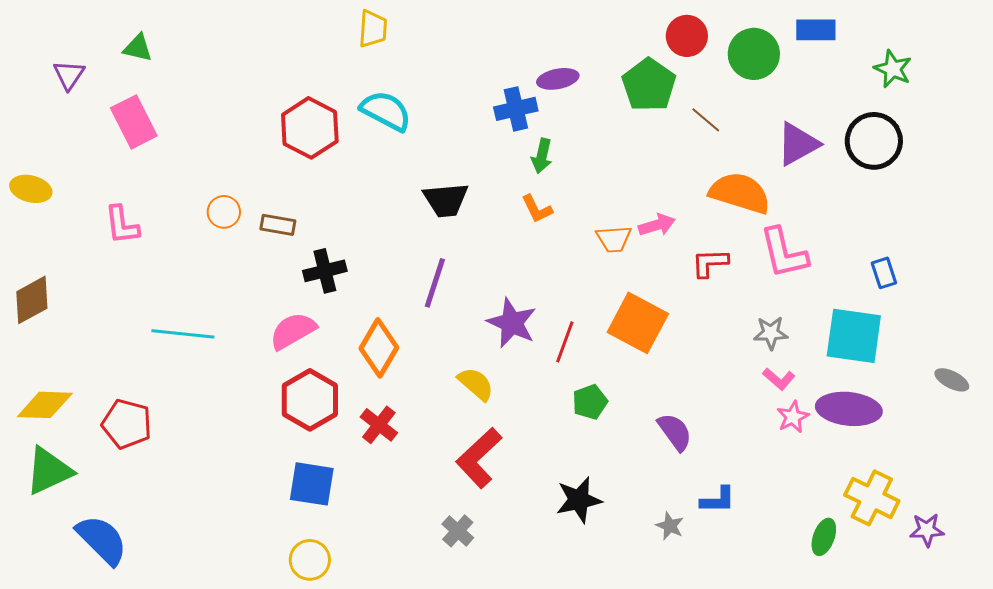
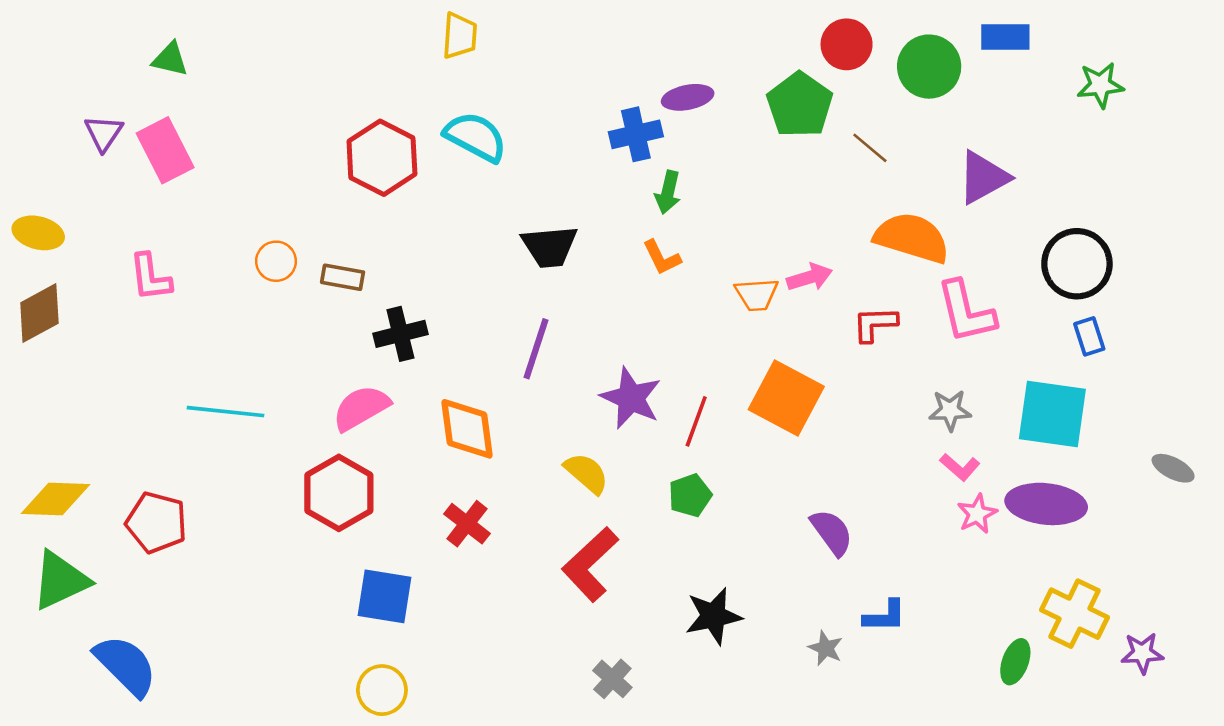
green star: (893, 69) -> (1100, 85), turned -30
purple triangle: (69, 75) -> (104, 133), moved
black circle: (874, 141) -> (1077, 264), moved
brown diamond: (32, 300) -> (39, 313), moved
orange diamond: (379, 348) -> (467, 429), turned -38
red hexagon: (310, 400) -> (339, 493), moved
green pentagon: (590, 402) -> (690, 495), moved
gray cross: (458, 531) -> (612, 679), moved

